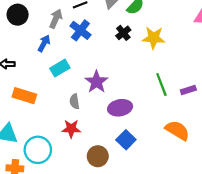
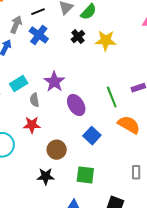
cyan rectangle: (60, 68) -> (19, 84), moved
green line: (161, 85) -> (112, 97), moved
purple ellipse: (120, 108) -> (76, 105), turned 70
blue square: (126, 140) -> (92, 136), moved

